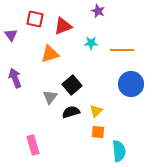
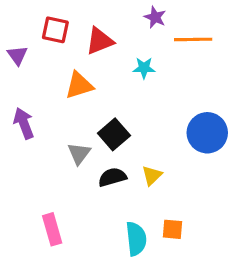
orange line: (122, 50) -> (193, 39), moved
orange square: (98, 132) -> (172, 229), moved
cyan semicircle: (119, 151) -> (136, 239), moved

